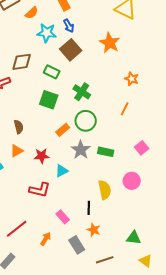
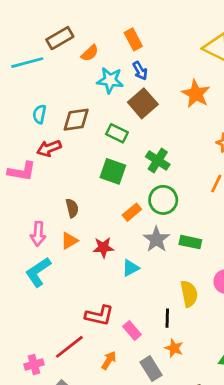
red L-shape: (40, 190) -> (99, 316), moved

